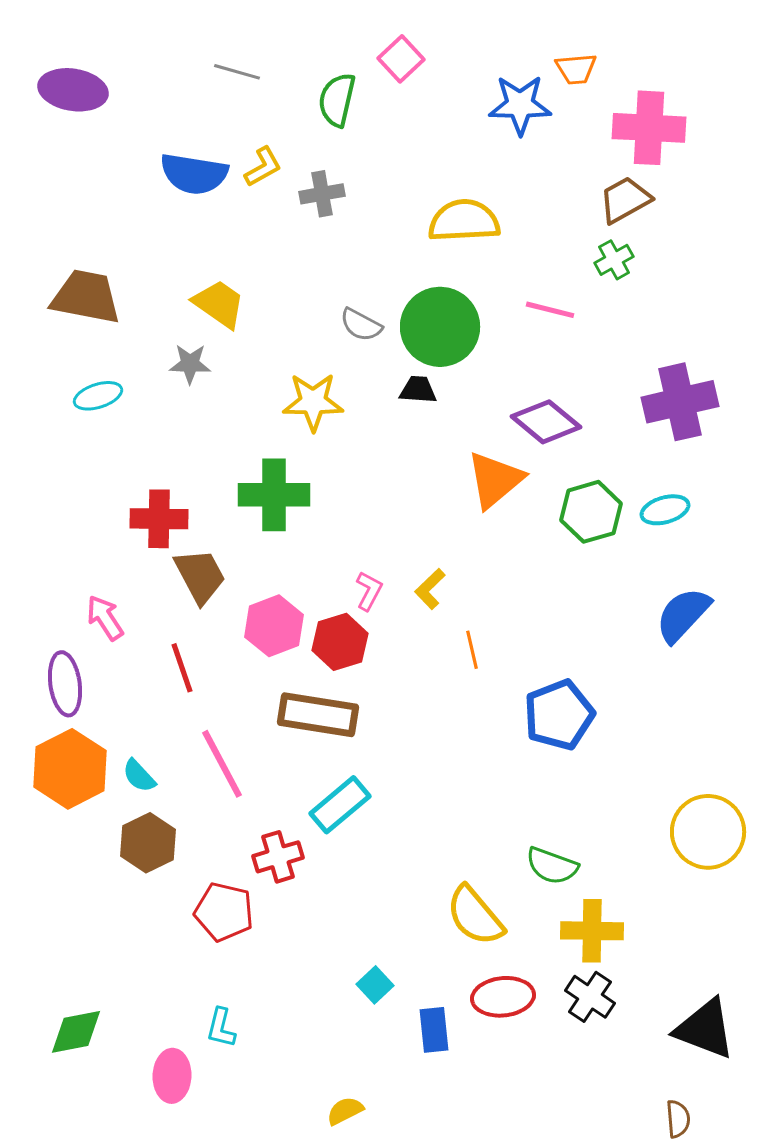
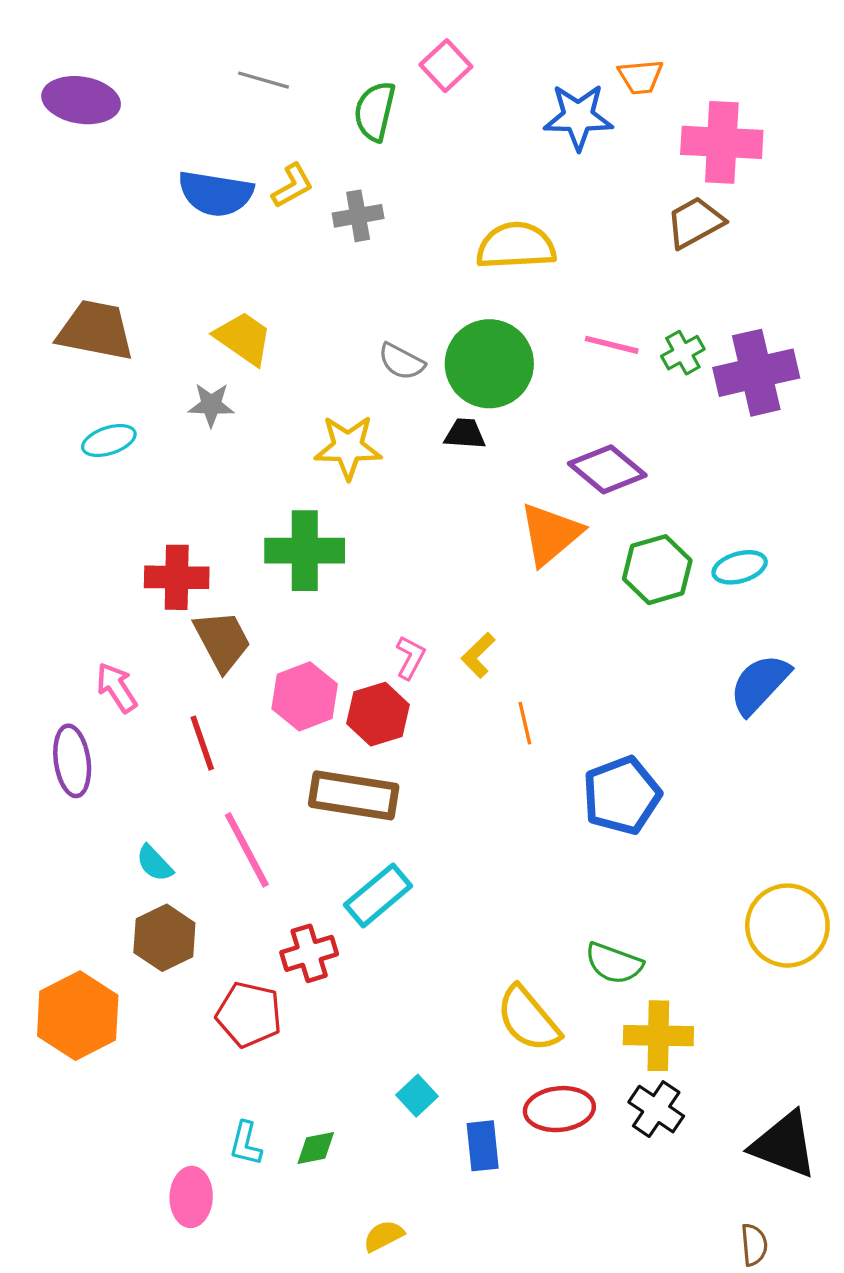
green cross: (614, 260) -> (683, 353), moved
purple cross: (680, 402) -> (756, 373), moved
orange hexagon: (70, 769) -> (78, 1016), moved
green diamond: (76, 1032) -> (316, 1148), moved, size x0.7

